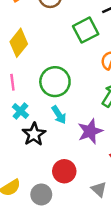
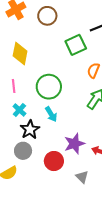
yellow diamond: (19, 43) -> (20, 53), turned -30
purple star: (90, 131) -> (74, 144), moved
gray circle: (41, 194) -> (23, 151), moved

